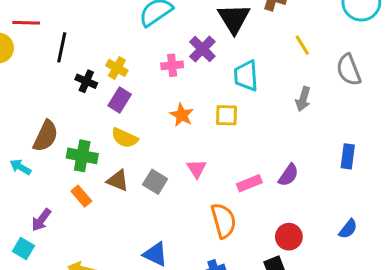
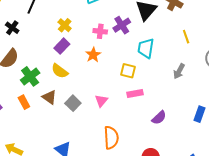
black cross: (86, 81) -> (12, 28), moved
orange star: (182, 115) -> (93, 55), moved
green cross: (82, 156) -> (30, 76), turned 30
pink rectangle: (249, 183) -> (135, 94), moved

